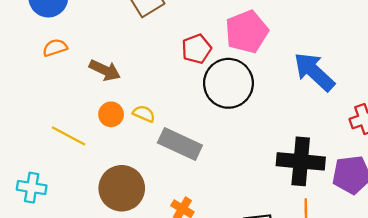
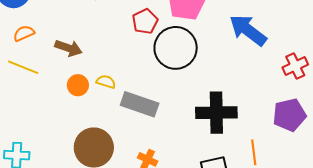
yellow line: (69, 136) -> (23, 67), moved
black cross: (301, 161) -> (216, 113), moved

